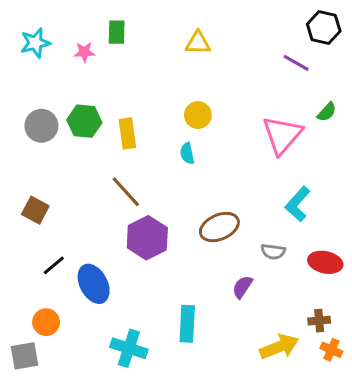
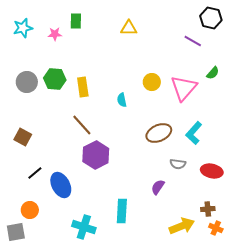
yellow circle: (198, 115) -> (152, 82), moved
brown ellipse: (219, 227) -> (159, 133), moved

